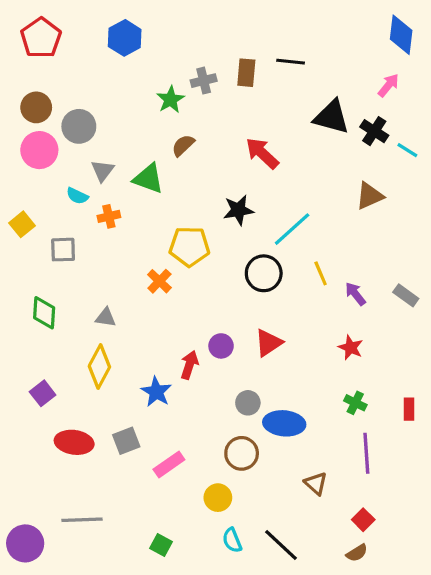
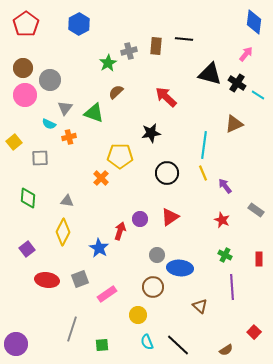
cyan line: (292, 229) -> (204, 145), moved, turned -40
gray rectangle: (406, 295) -> (256, 210), moved
gray line: (82, 520) -> (72, 329), moved, turned -70
red square: (363, 520) -> (254, 332), moved
green square: (161, 545) -> (102, 345), turned -32

